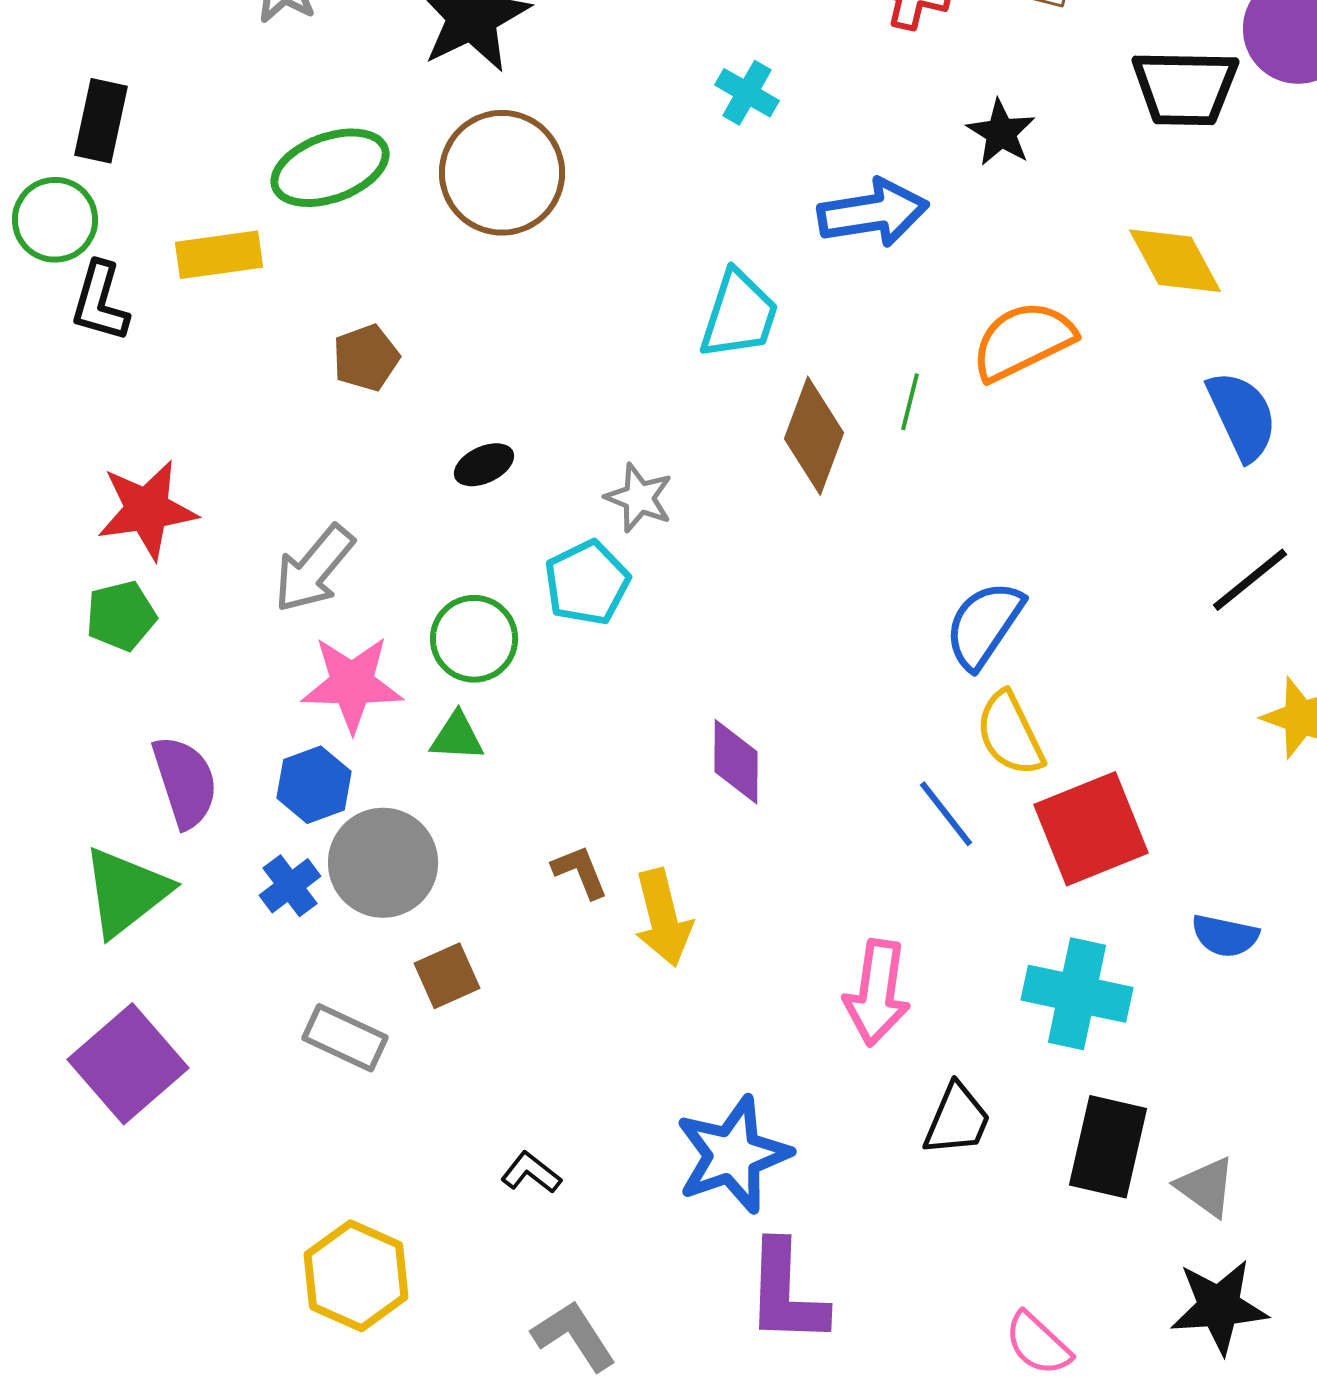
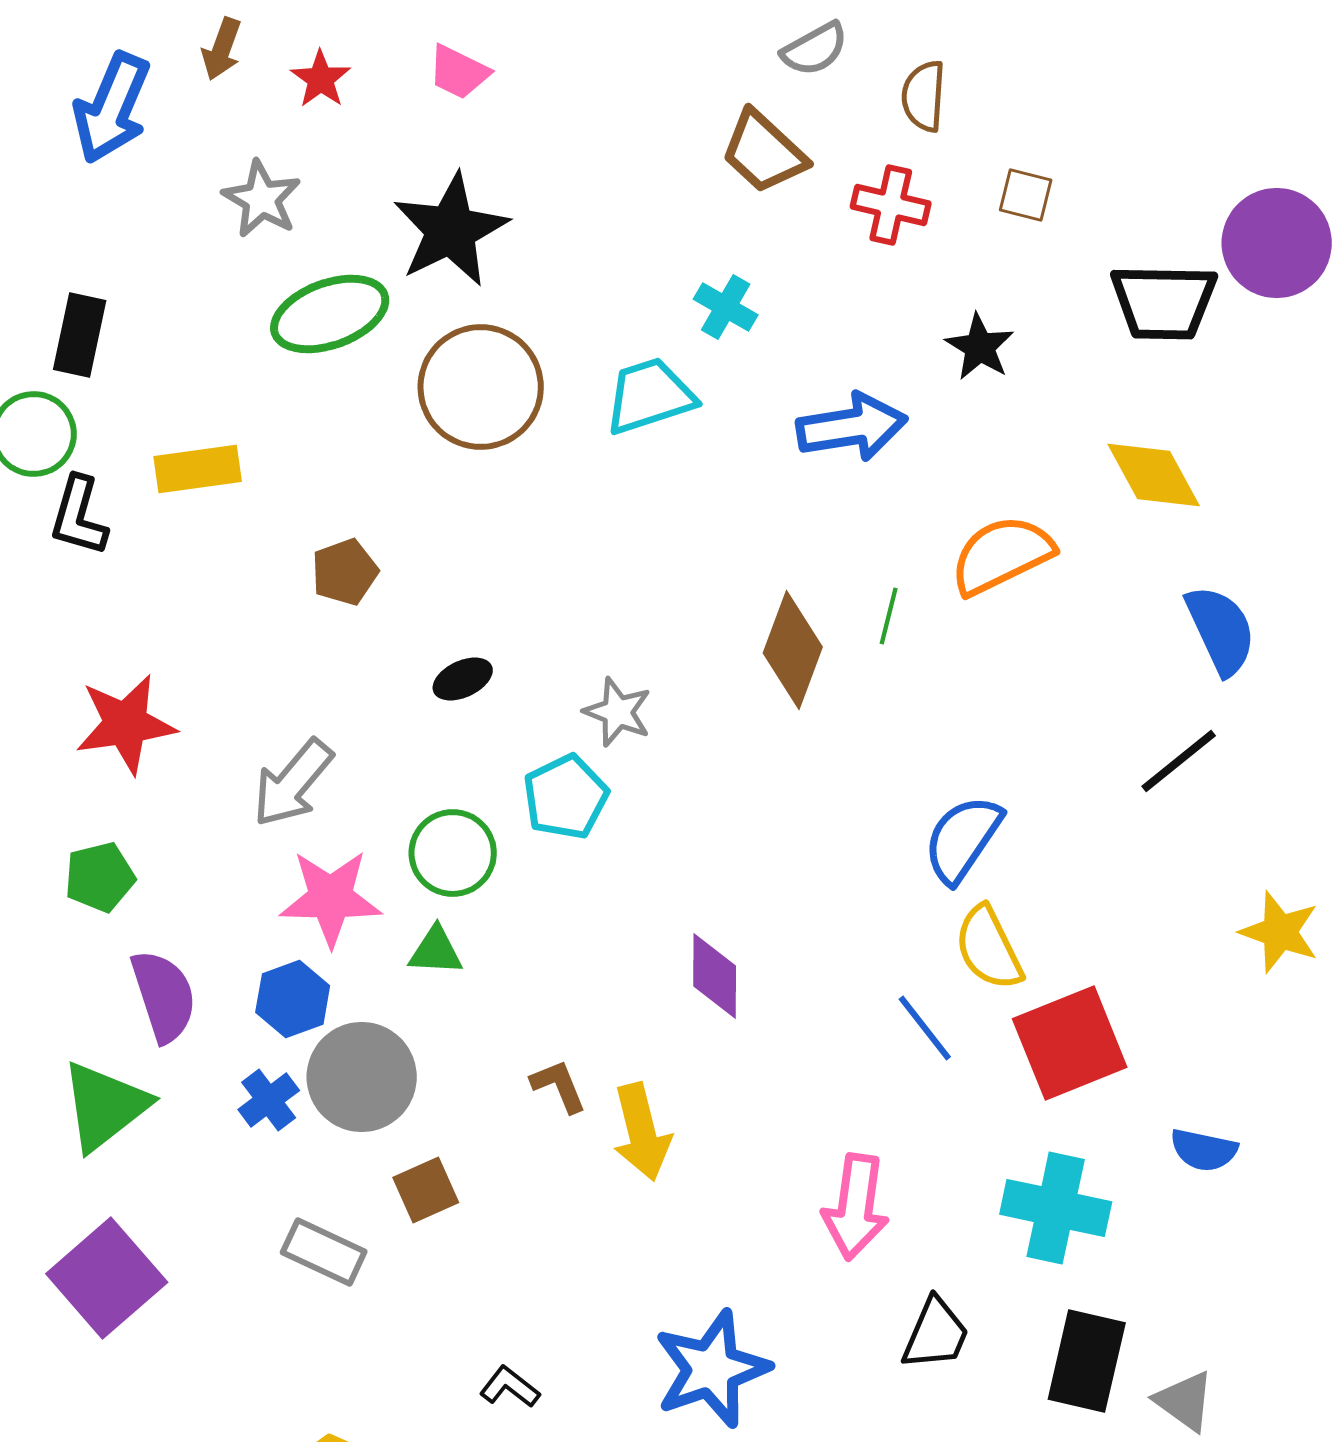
green ellipse: (330, 168) -> (330, 314), moved
cyan trapezoid: (739, 315) -> (650, 396), moved, turned -126
black line: (1250, 580) -> (1179, 761), moved
green pentagon: (121, 616) -> (100, 877), moved

